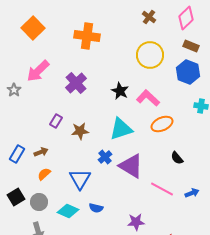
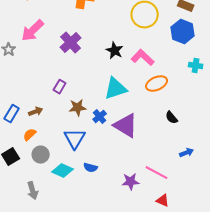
purple rectangle: (56, 121) -> (60, 87), moved
brown star: (80, 131) -> (78, 108), moved
orange semicircle: (44, 174) -> (30, 135), moved
pink line: (162, 189) -> (157, 173), moved
gray circle: (39, 202) -> (41, 155), moved

